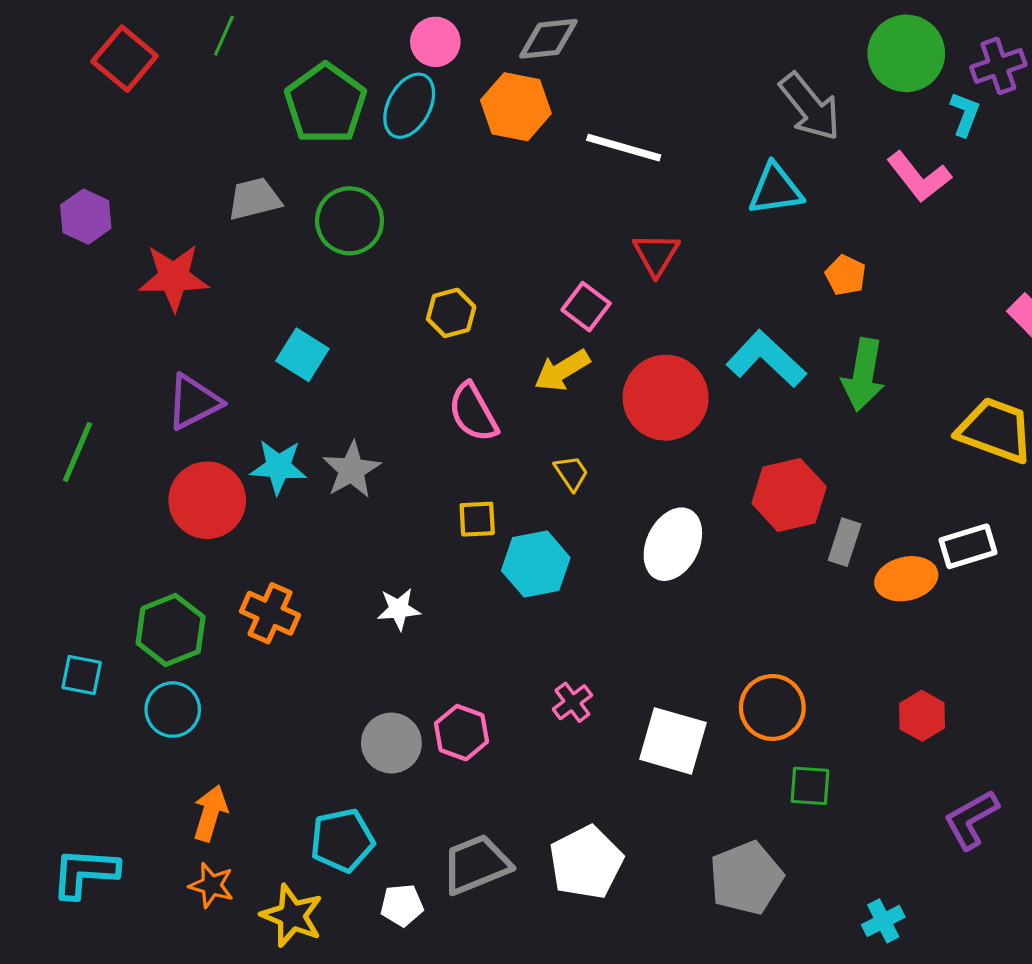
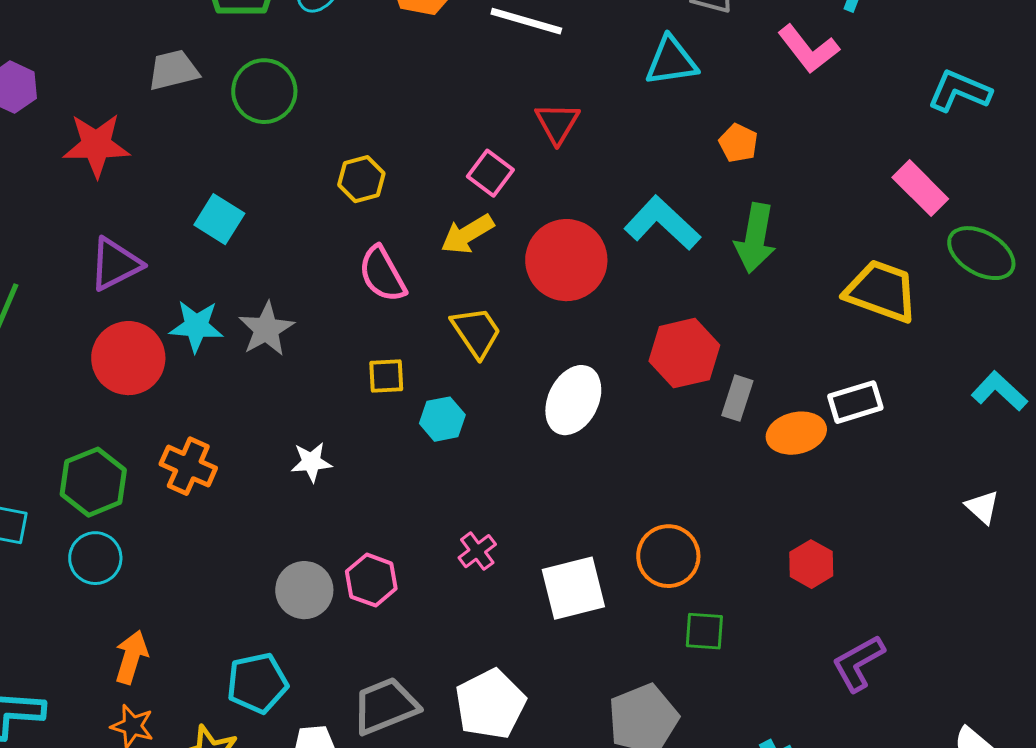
yellow trapezoid: (571, 473) -> (476, 332), size x1.5
cyan hexagon: (536, 564) -> (442, 419), size x0.7
white square: (673, 741) -> (573, 588), turned -30

